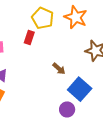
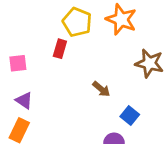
blue square: (80, 89) -> (130, 116), size x0.6

